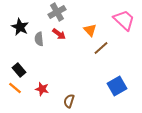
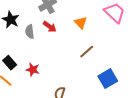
brown line: (101, 48) -> (87, 52), moved
red star: (42, 89) -> (33, 70), moved

